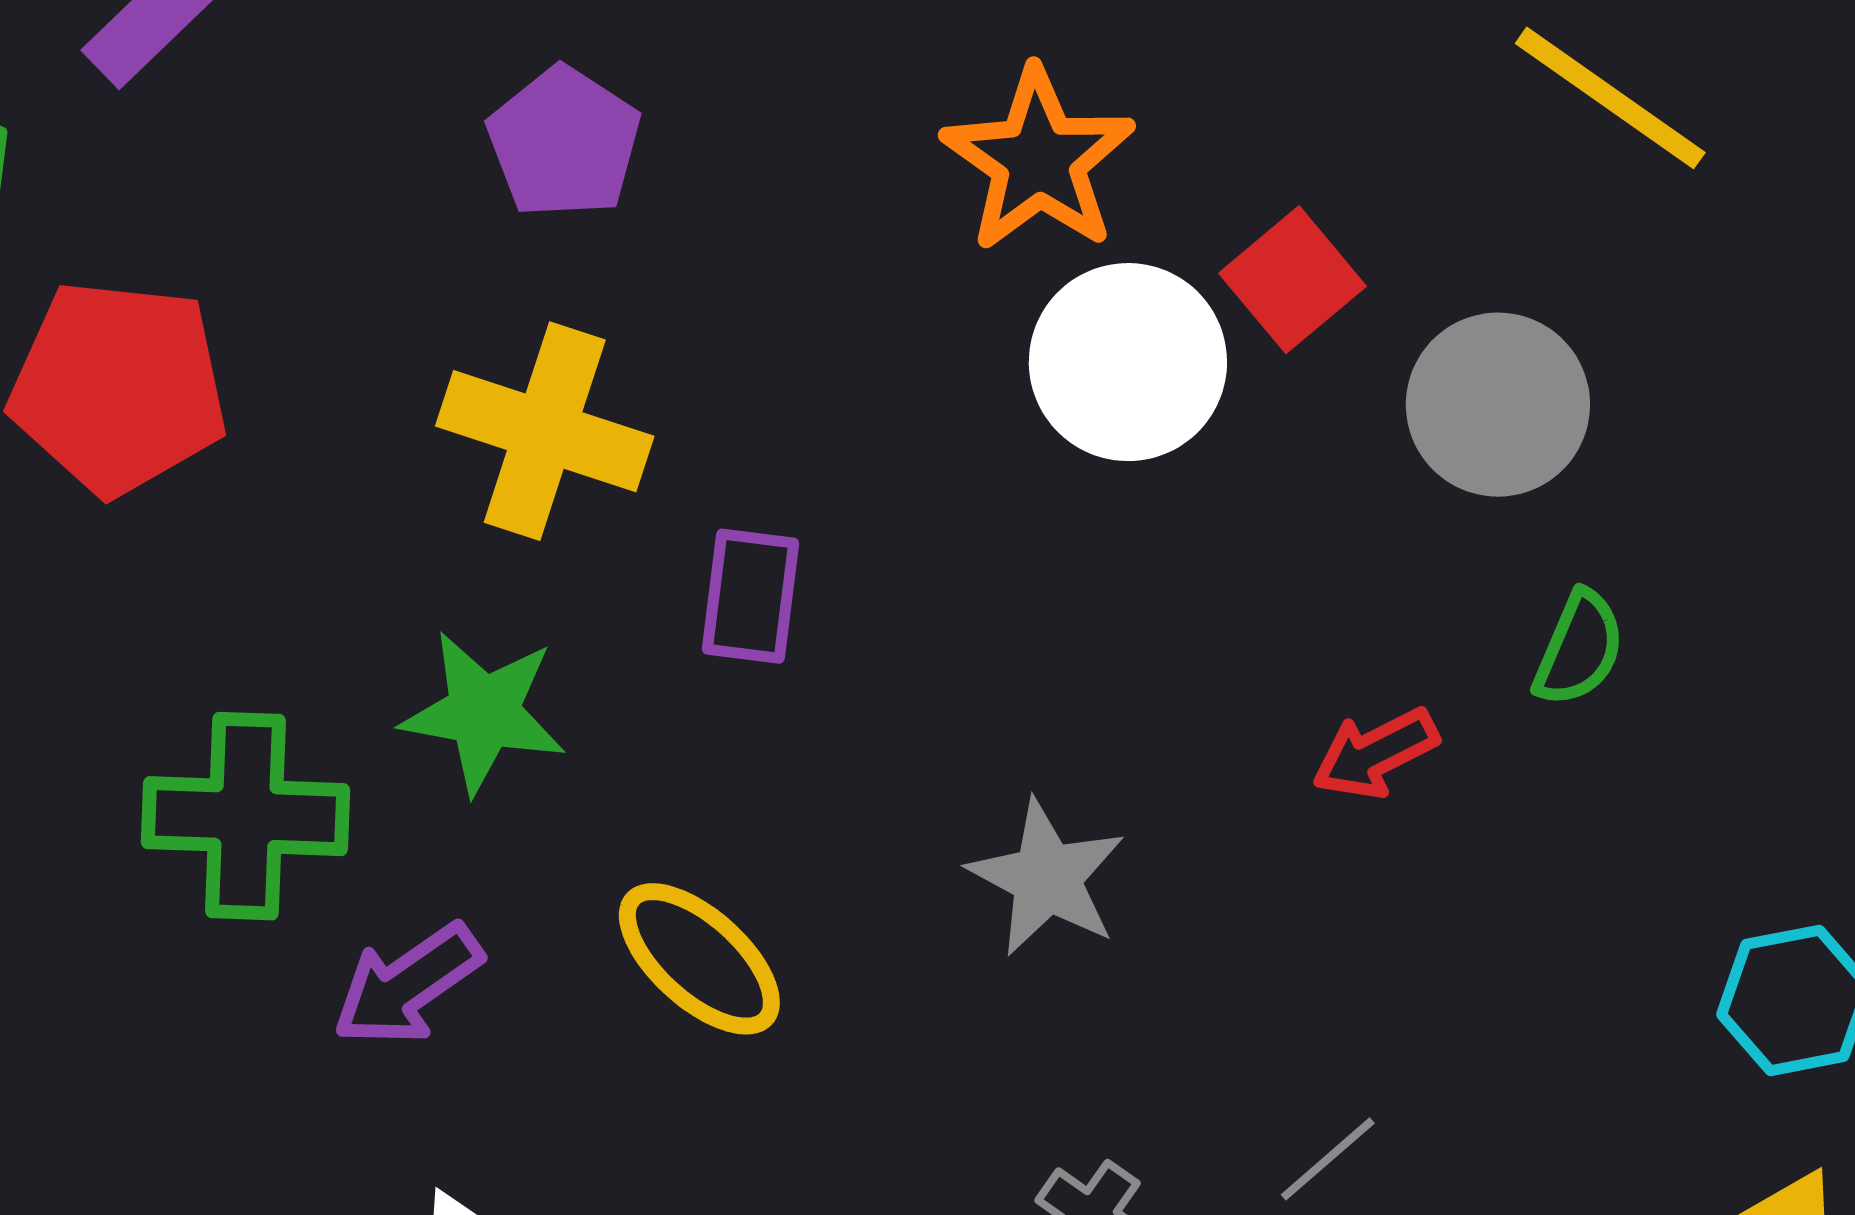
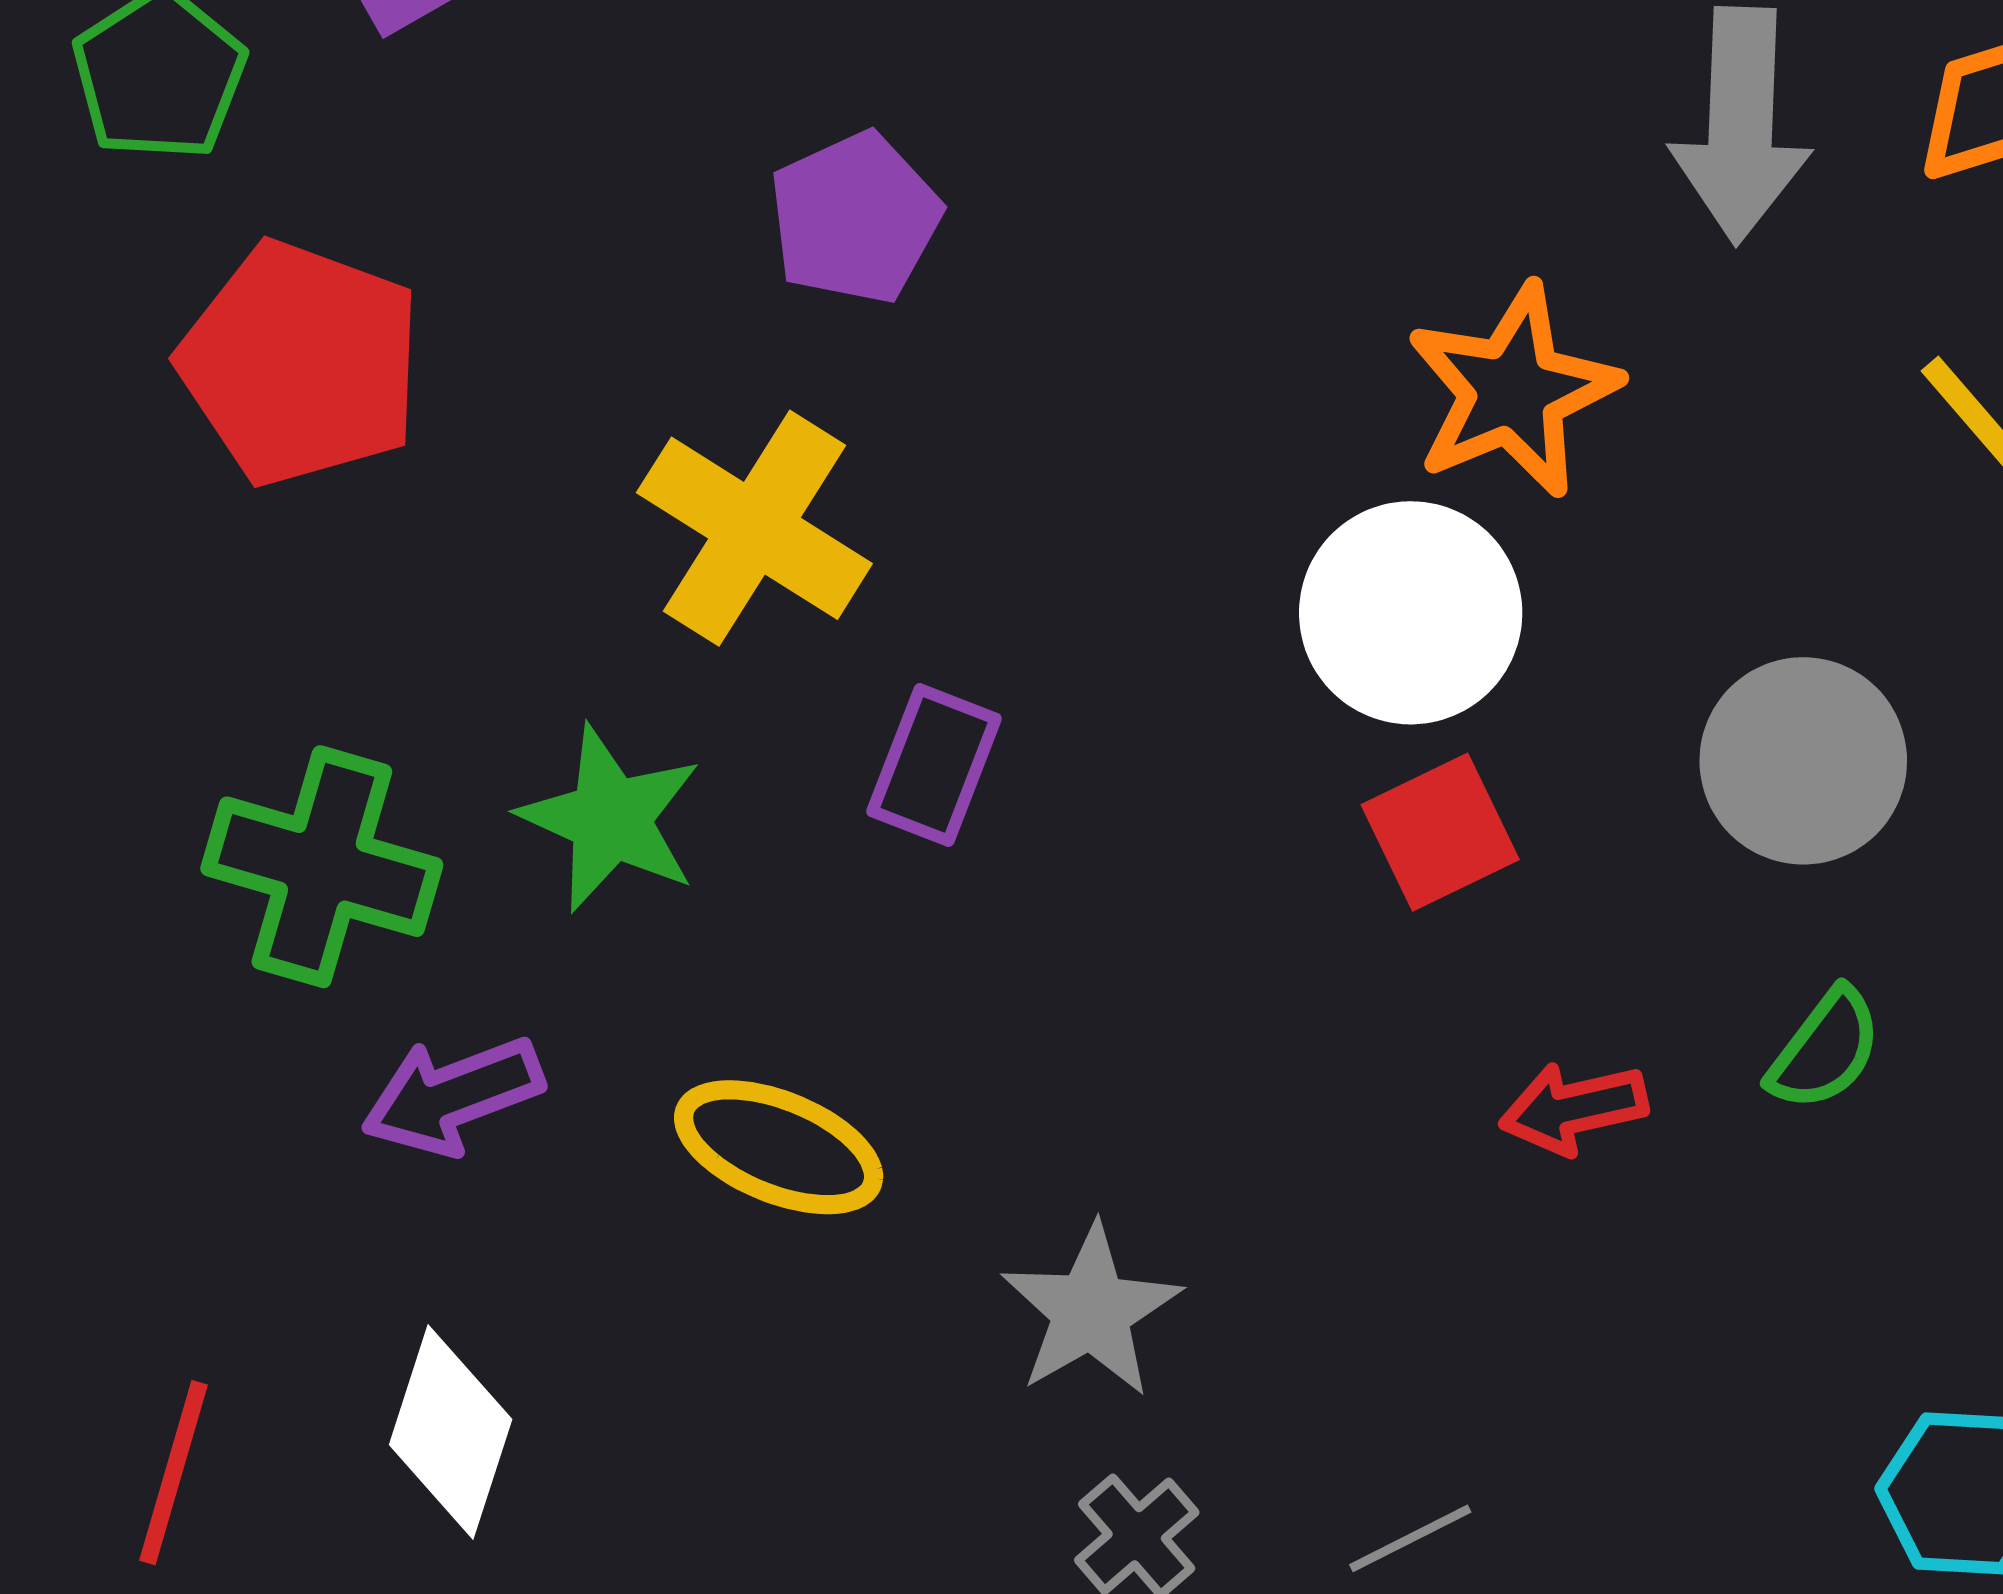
orange star: (1038, 160) -> (1513, 391), moved
red square: (1293, 280) -> (1440, 832), moved
gray star: (1047, 878) -> (1091, 1311), moved
yellow ellipse: (699, 959) -> (779, 1147), turned -34

